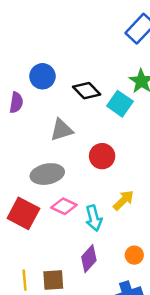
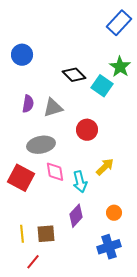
blue circle: (42, 76) -> (22, 55), moved
purple semicircle: (16, 103) -> (28, 104), moved
pink diamond: (64, 206) -> (55, 172), turned 55

